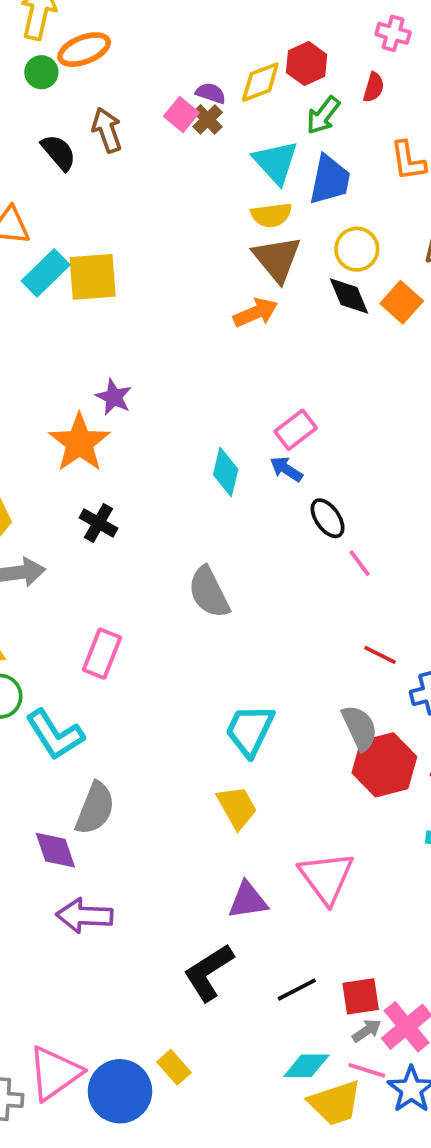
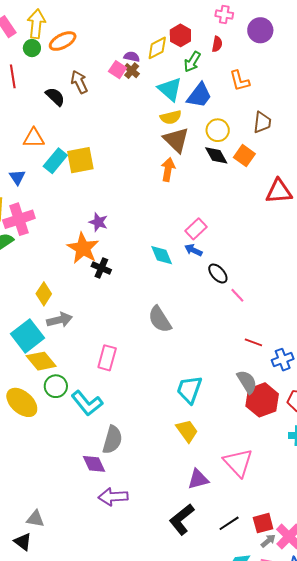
green circle: (41, 72) -> (32, 48), moved
blue trapezoid: (330, 180) -> (199, 95), turned 32
orange arrow: (256, 313) -> (168, 170), turned -50
cyan diamond: (226, 472) -> (162, 255), turned -30
black cross: (99, 523) -> (101, 268), moved

